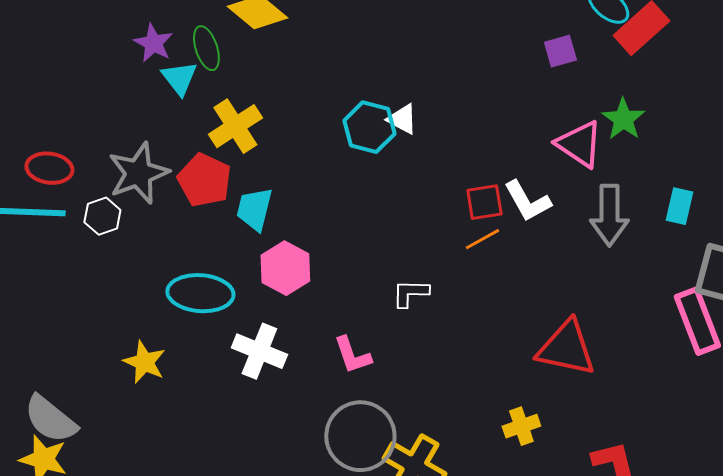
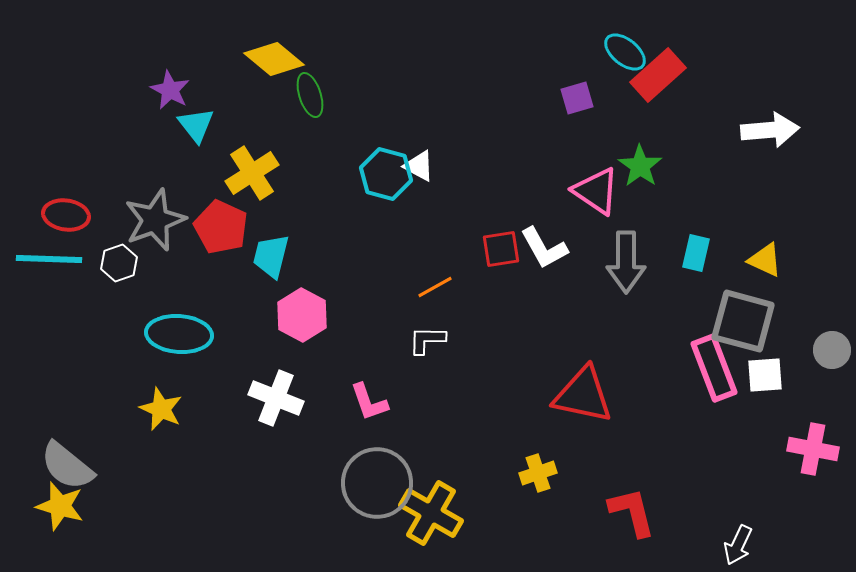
green ellipse: (206, 48) -> (310, 95), moved
orange line: (482, 239) -> (435, 287), moved
cyan ellipse: (200, 293) -> (179, 334), moved

